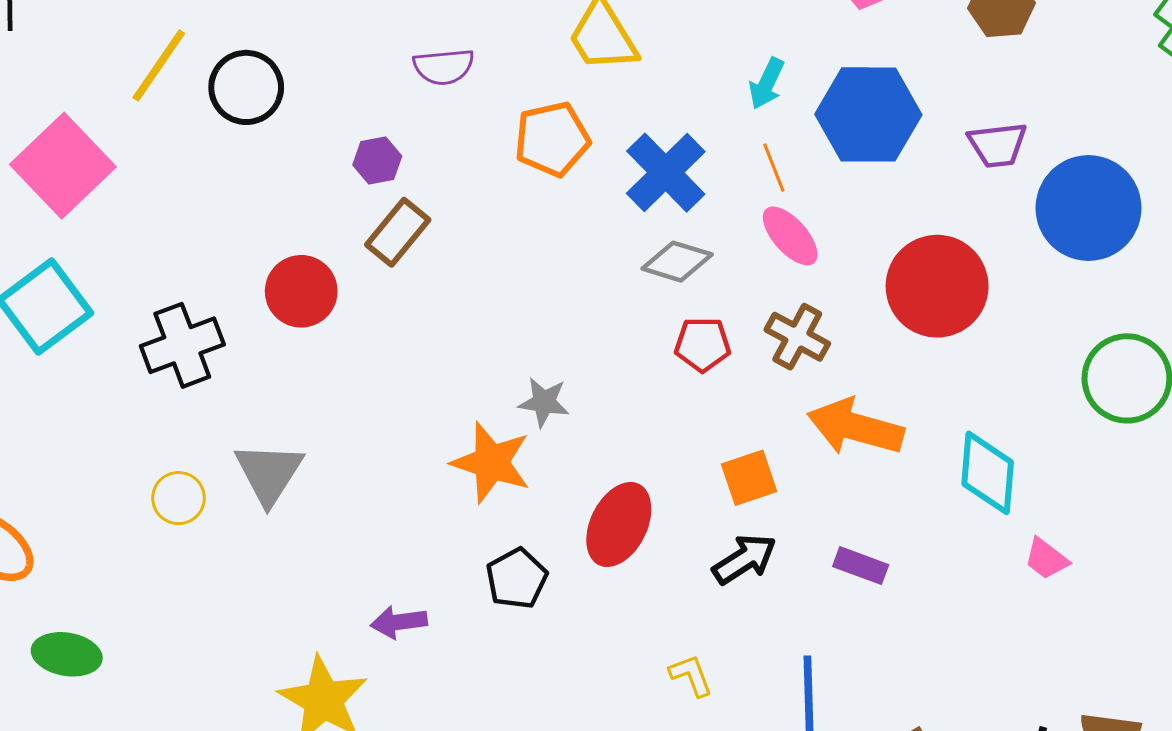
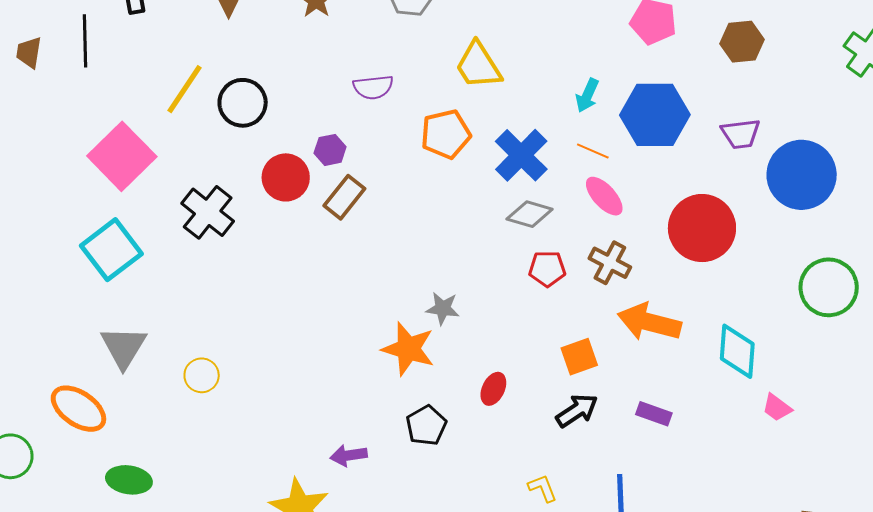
orange line: (774, 168) -> (593, 151), turned -44
red circle: (301, 291) -> (286, 177), moved
black cross: (182, 345) -> (208, 212), moved, turned -30
gray triangle: (269, 473) -> (124, 347), moved
red ellipse: (619, 525) -> (493, 389), size x0.6

